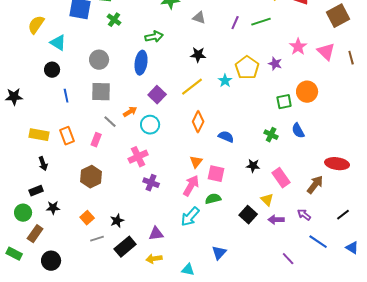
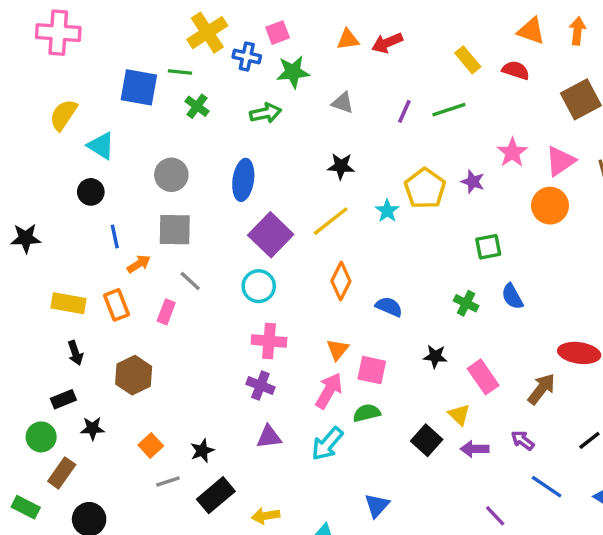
green arrow: (154, 37) -> (266, 113), moved
pink triangle: (326, 52) -> (560, 161), turned 42
orange circle: (307, 92) -> (550, 206), moved
purple square: (157, 95) -> (271, 235), size x1.4
orange arrow: (130, 112) -> (139, 264), moved
pink cross: (138, 157) -> (269, 341), moved, turned 30
brown hexagon: (91, 177) -> (134, 375), moved
purple triangle: (156, 234) -> (269, 437), moved

